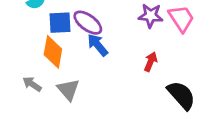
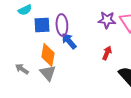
purple ellipse: (88, 23) -> (62, 25), turned 50
orange diamond: (53, 52) -> (48, 55), moved

